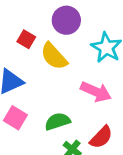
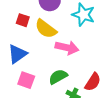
pink arrow: (96, 92) -> (67, 48), moved

